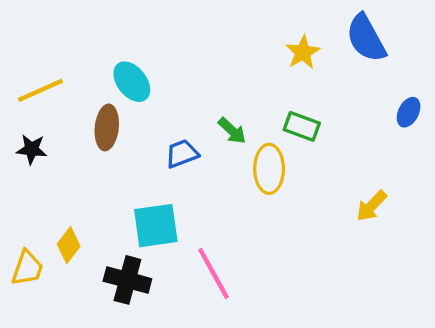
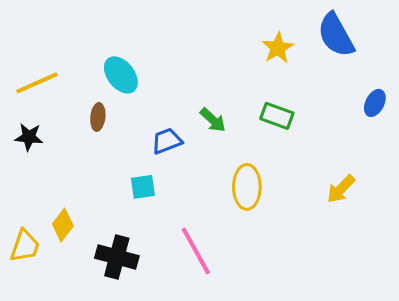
brown ellipse: (107, 127) -> (98, 117), size x0.7
yellow ellipse: (269, 169) -> (247, 187), moved
cyan square: (156, 226) -> (143, 187), moved, size x0.6

